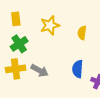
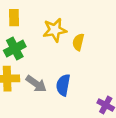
yellow semicircle: (82, 33) -> (78, 42), moved
blue semicircle: (78, 69) -> (63, 85), moved

